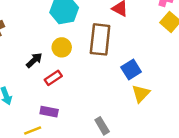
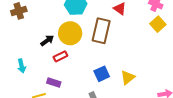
yellow circle: (62, 47) -> (70, 33), size x1.5
blue square: (131, 70) -> (102, 74), moved

